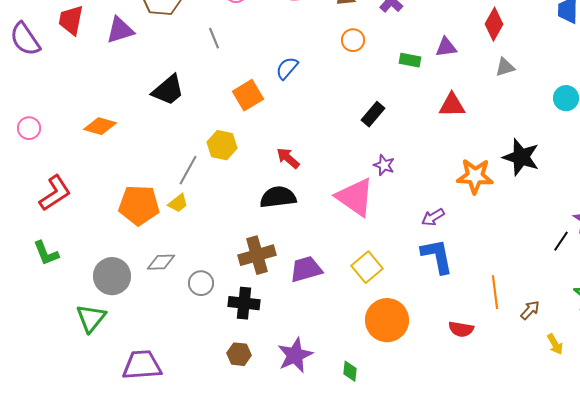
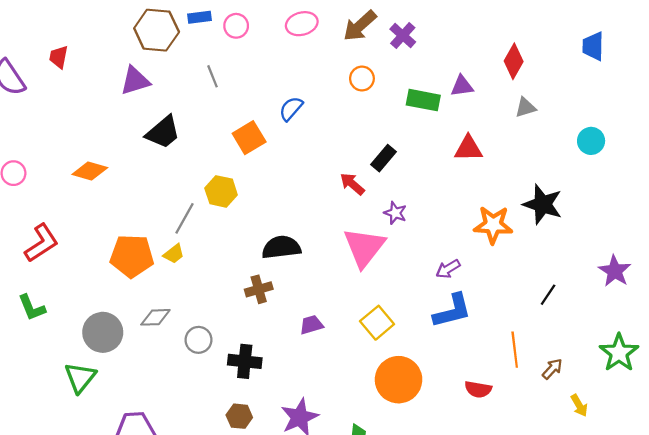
red trapezoid: (71, 20) -> (59, 57), size x0.7
purple triangle: (120, 30) -> (135, 81), moved
green rectangle: (410, 60) -> (423, 100), size x1.4
red arrow: (288, 158) -> (352, 184), moved
pink triangle: (355, 197) -> (364, 247), turned 33
black line: (561, 241) -> (548, 295), moved
brown cross: (257, 255) -> (259, 289), moved, size x0.7
blue L-shape: (437, 256) -> (452, 311), turned 87
purple trapezoid: (306, 269) -> (311, 325), size x0.7

